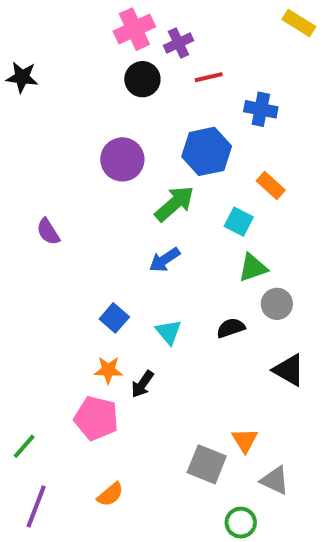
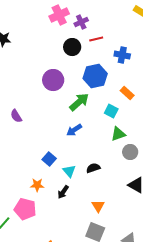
black circle: (142, 79) -> (72, 47), moved
black semicircle: (231, 328) -> (93, 168), moved
cyan triangle: (169, 332) -> (69, 171), moved
orange star: (108, 370) -> (37, 185), moved
pink pentagon: (96, 418) -> (25, 209), moved
orange triangle: (245, 440) -> (98, 206), moved

